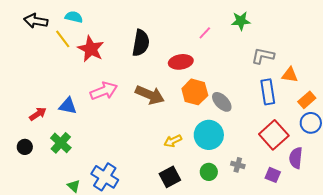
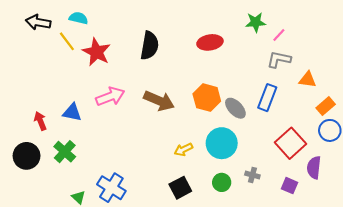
pink line: (205, 33) -> (279, 35), moved
red ellipse: (181, 62) -> (210, 42), moved
blue rectangle: (268, 92) -> (267, 98), moved, turned 30
red arrow: (38, 114) -> (40, 121), turned -78
black circle: (25, 147) -> (27, 156), size x1.6

